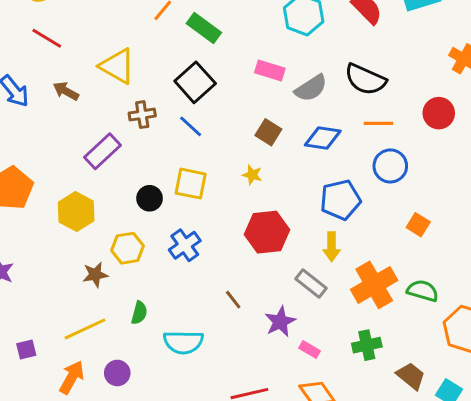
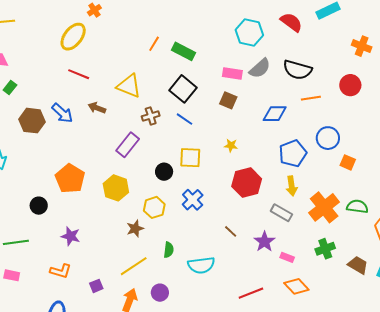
gray semicircle: (311, 88) -> (260, 68), moved
brown square: (268, 132) -> (228, 100), moved
blue circle: (390, 166) -> (328, 138), moved

